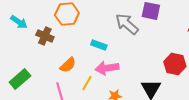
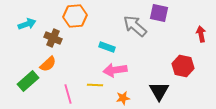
cyan arrow: (19, 22) -> (27, 24), turned -54
orange semicircle: (68, 65) -> (48, 64), moved
yellow line: (87, 83) -> (95, 85), turned 63

